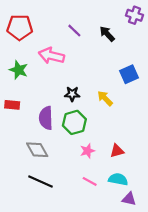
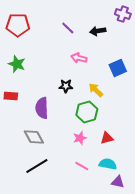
black arrow: (107, 34) -> (98, 31), turned -56
pink arrow: (51, 56) -> (79, 58), moved, size x0.7
green hexagon: (74, 122) -> (87, 112), moved
black line: (40, 181) -> (37, 166), turned -55

